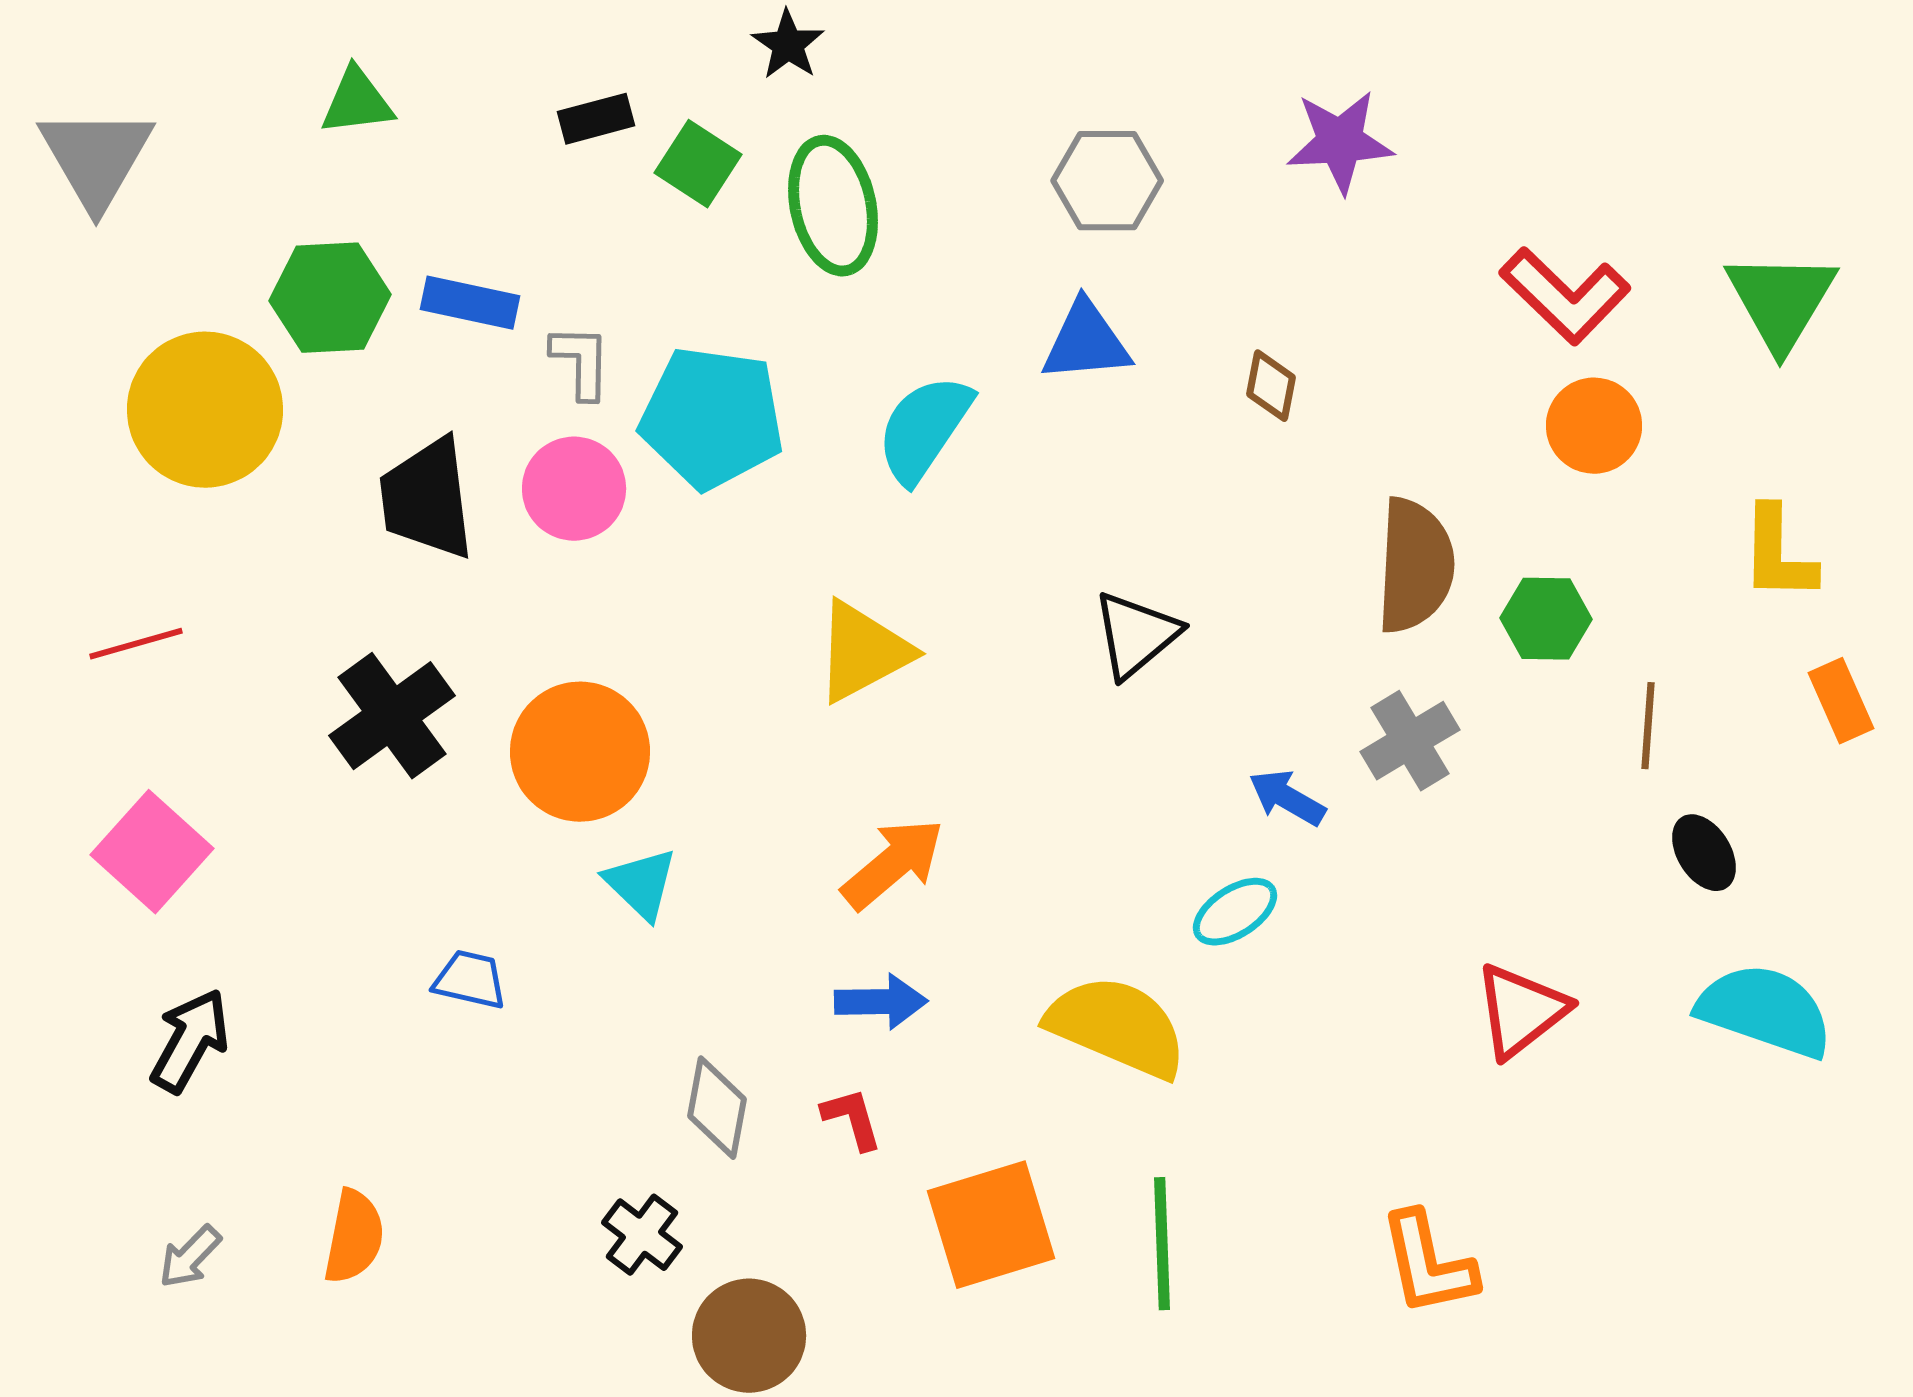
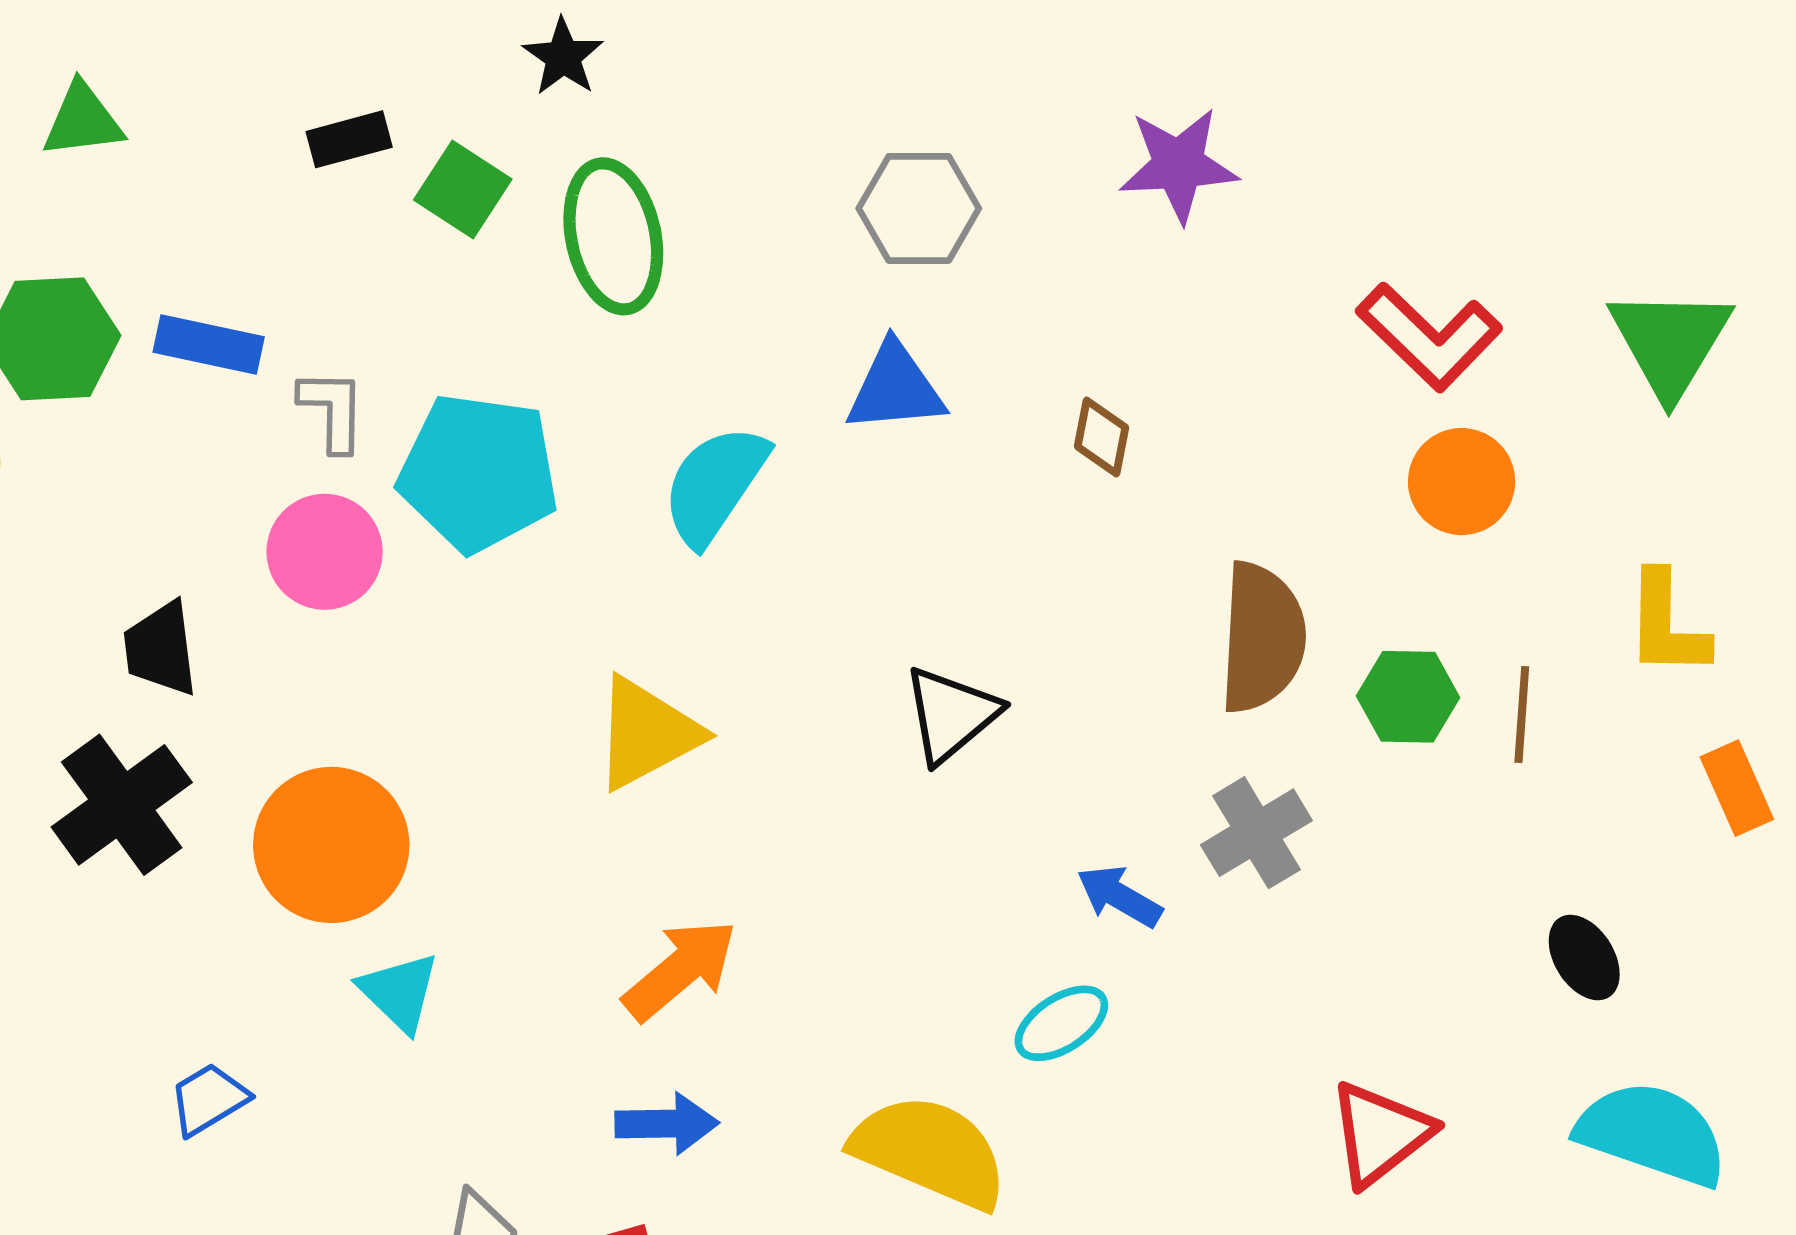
black trapezoid: (427, 499) -> (161, 649), moved, size x0.7
brown line: (1648, 726) -> (1522, 715), moved
blue trapezoid: (470, 980) -> (209, 1099), turned -44

